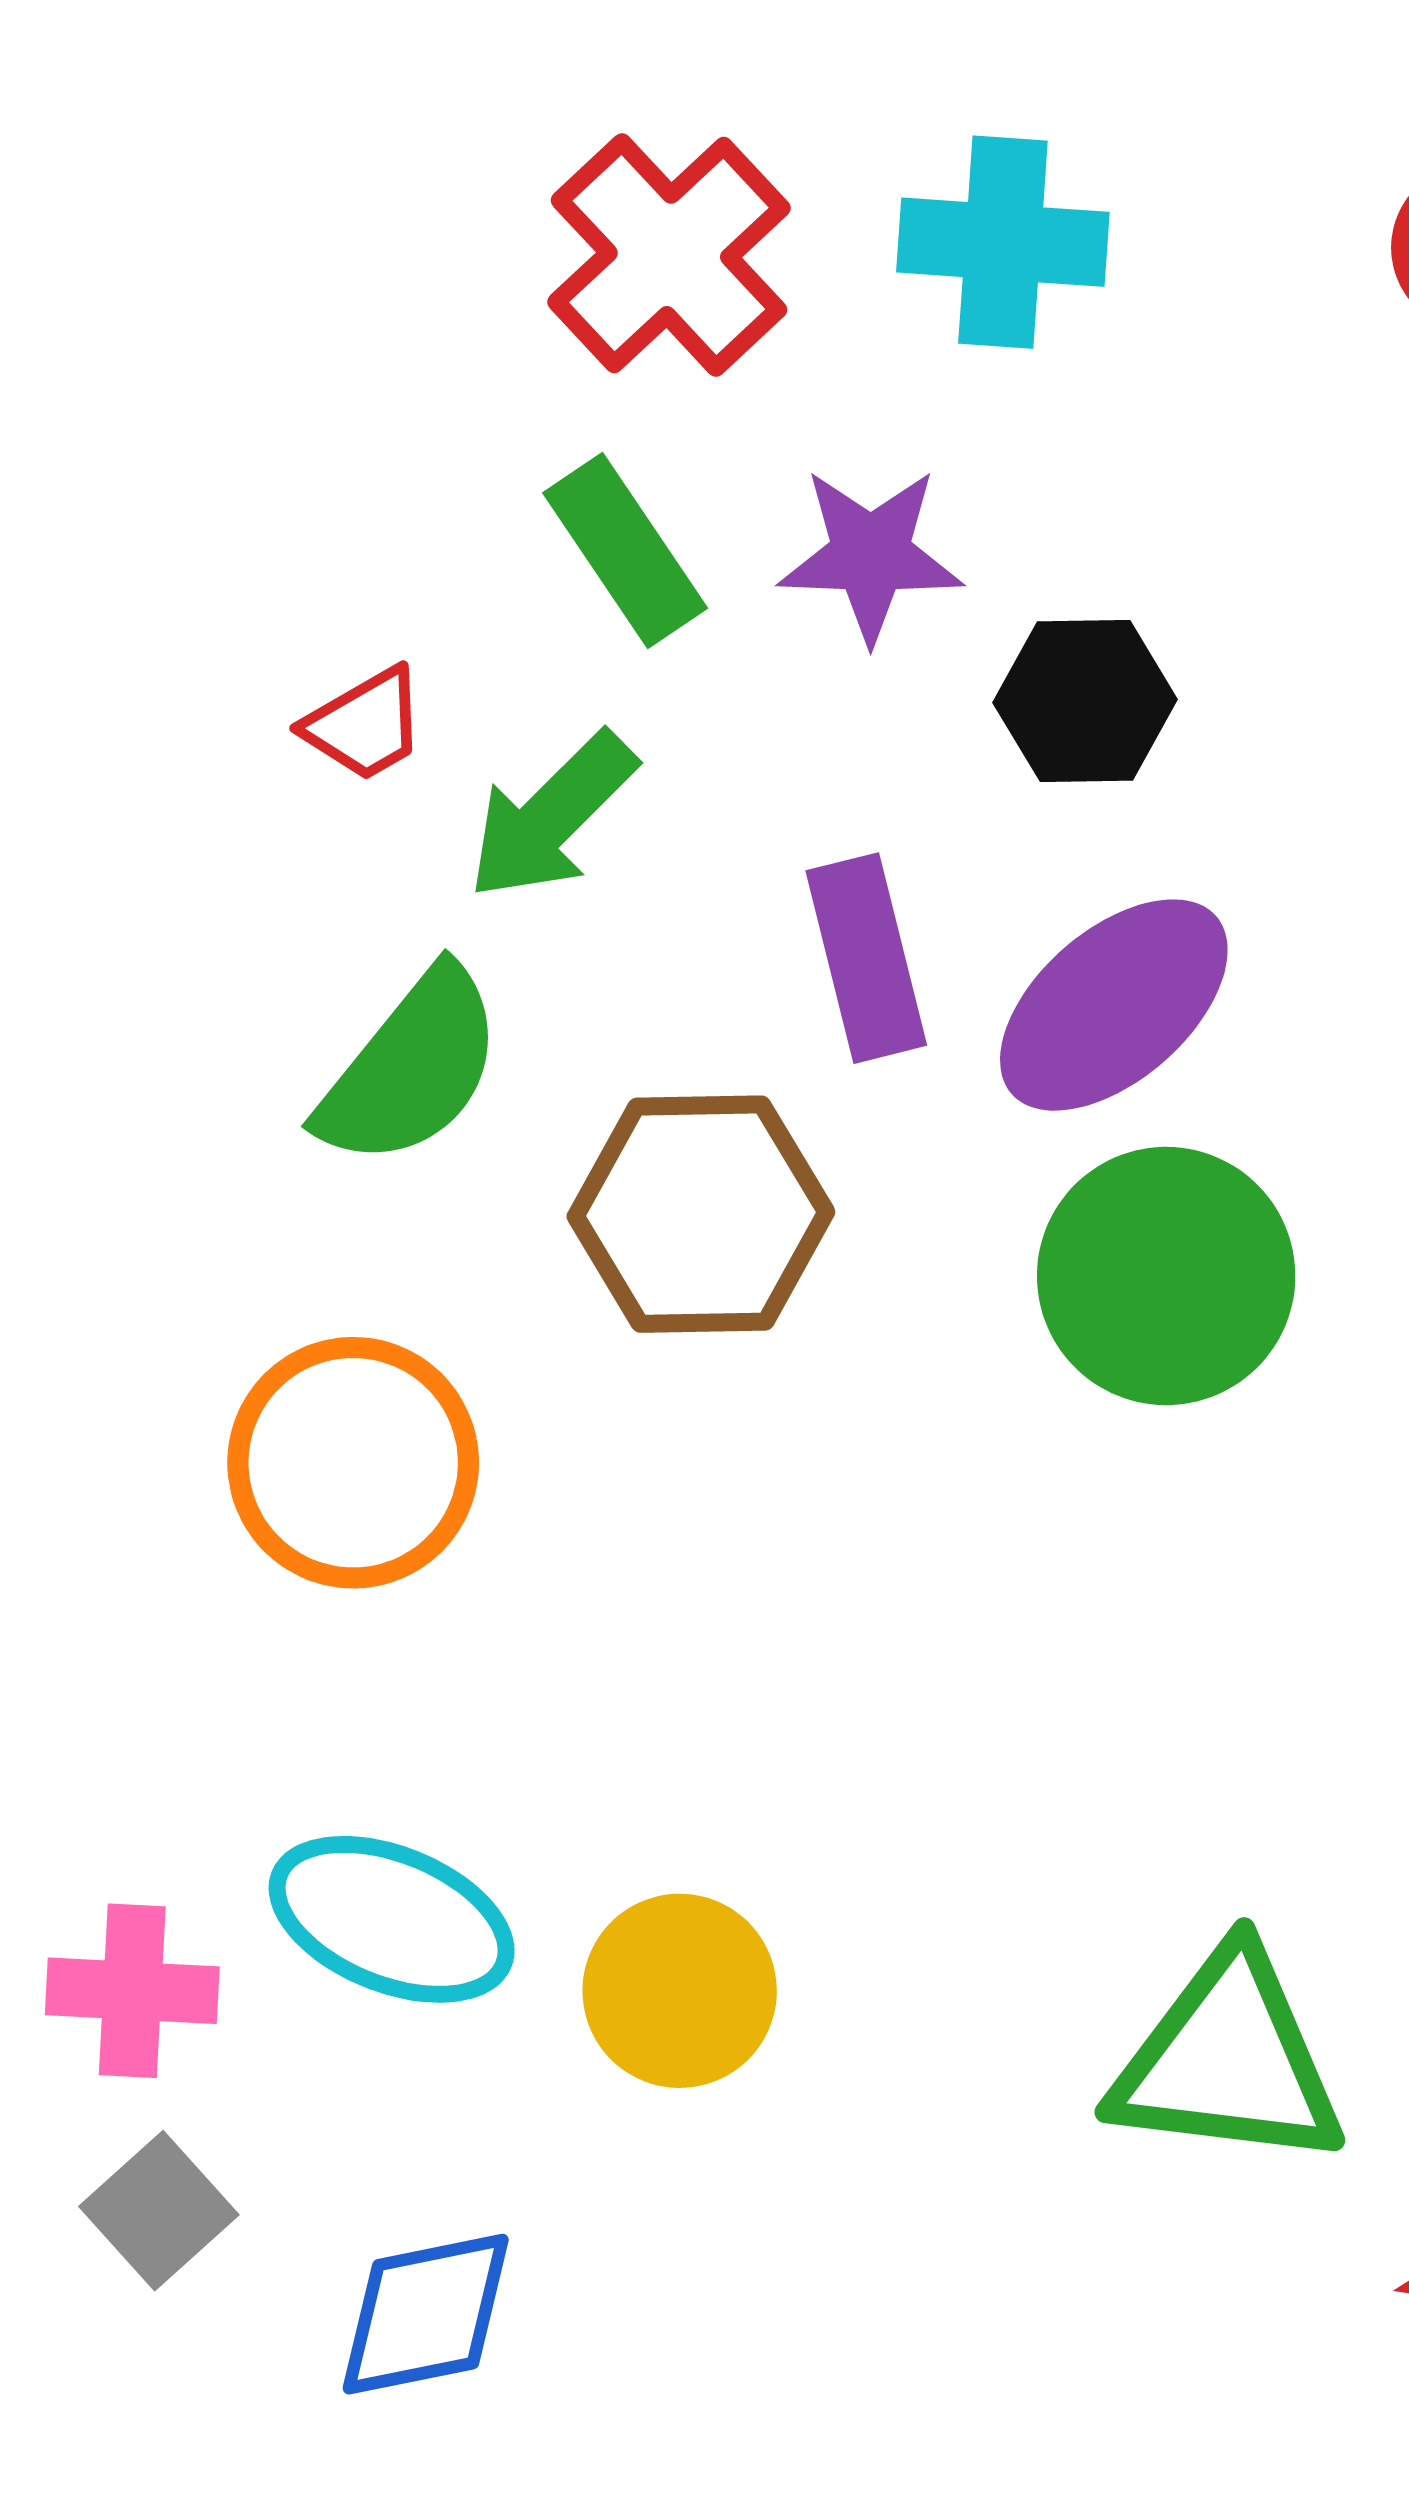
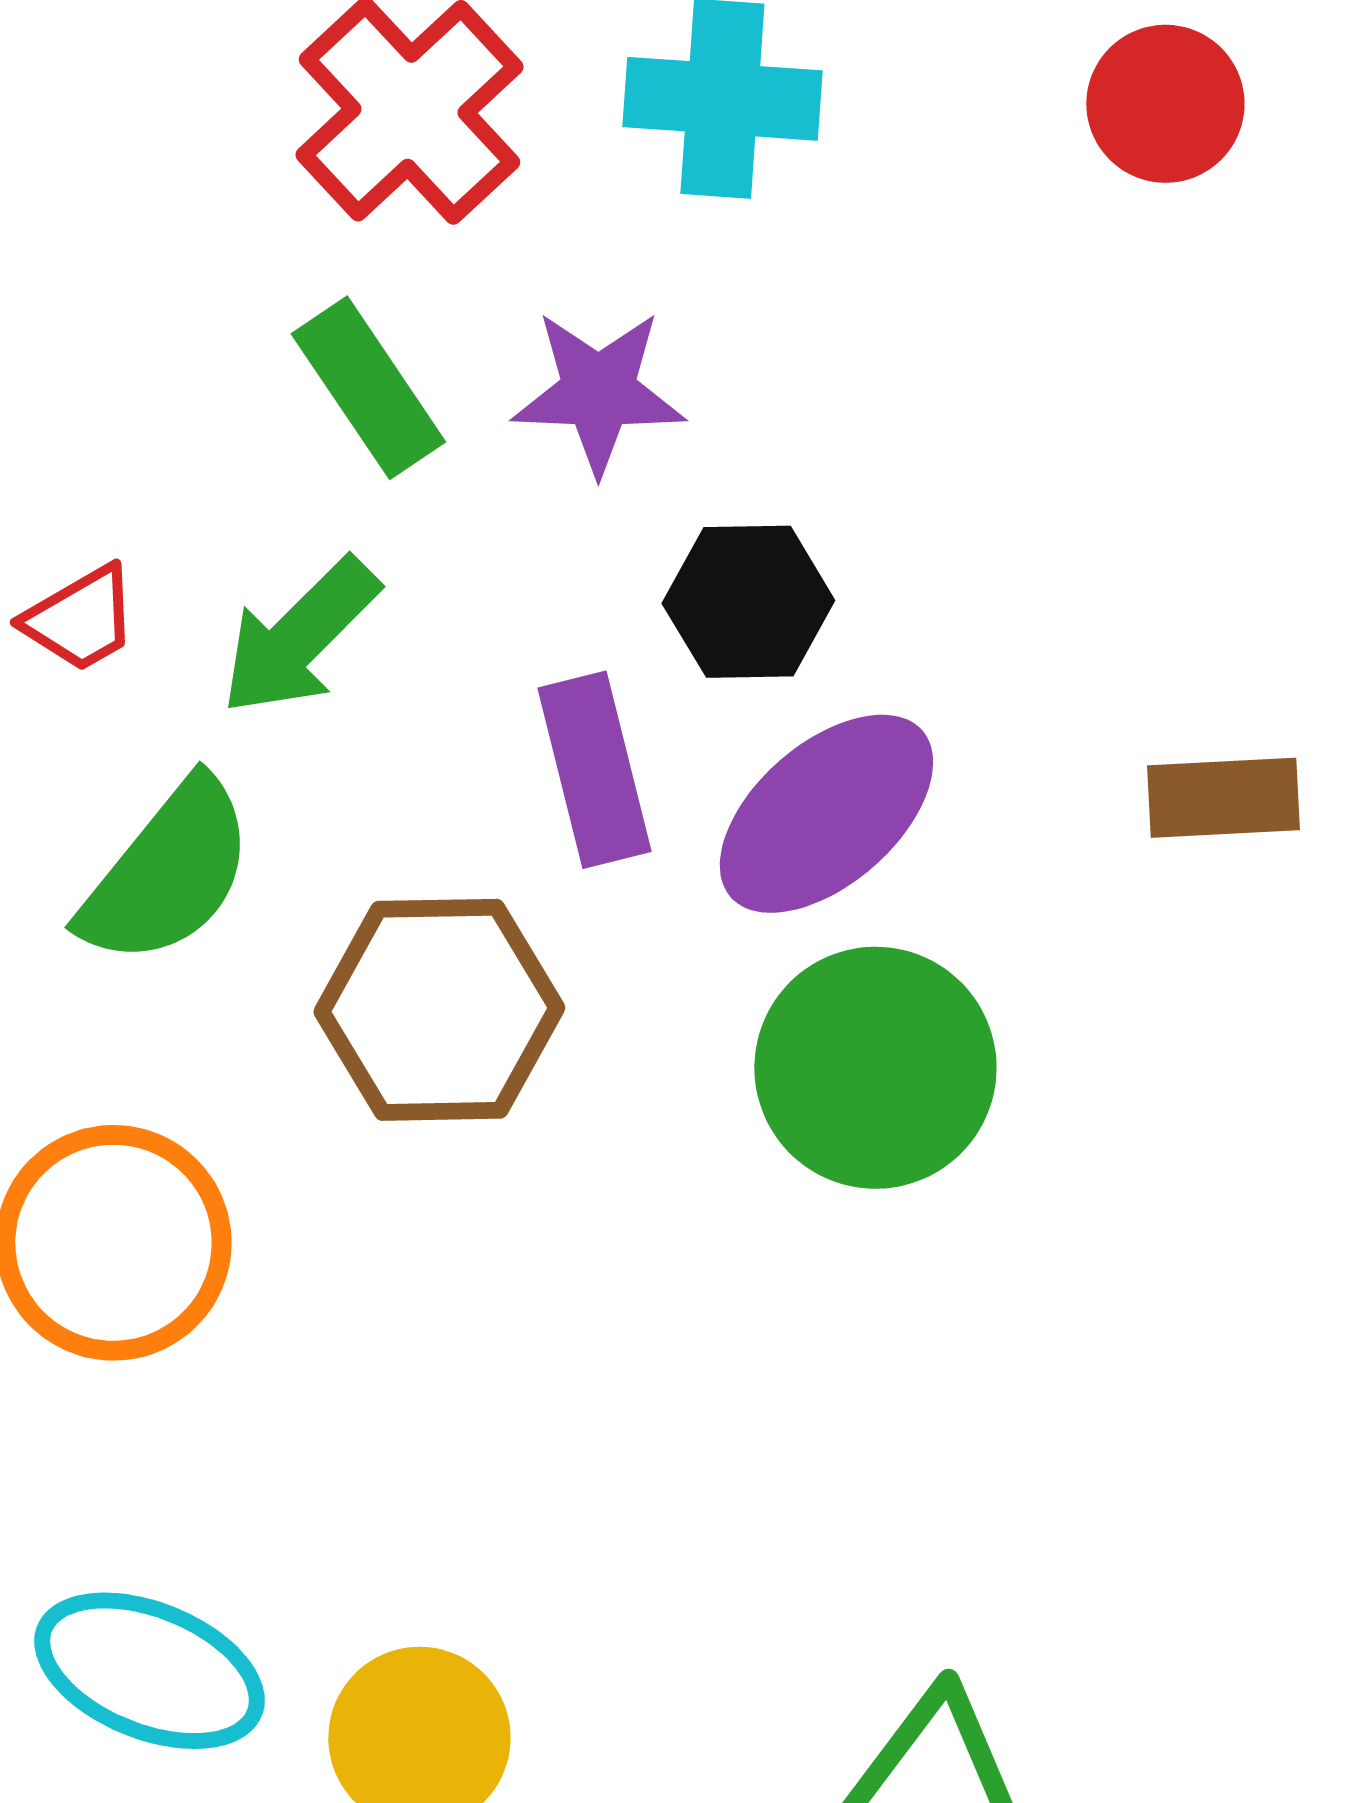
black hexagon: (1085, 701) -> (748, 602), moved
red trapezoid: (365, 724) -> (80, 619), moved

